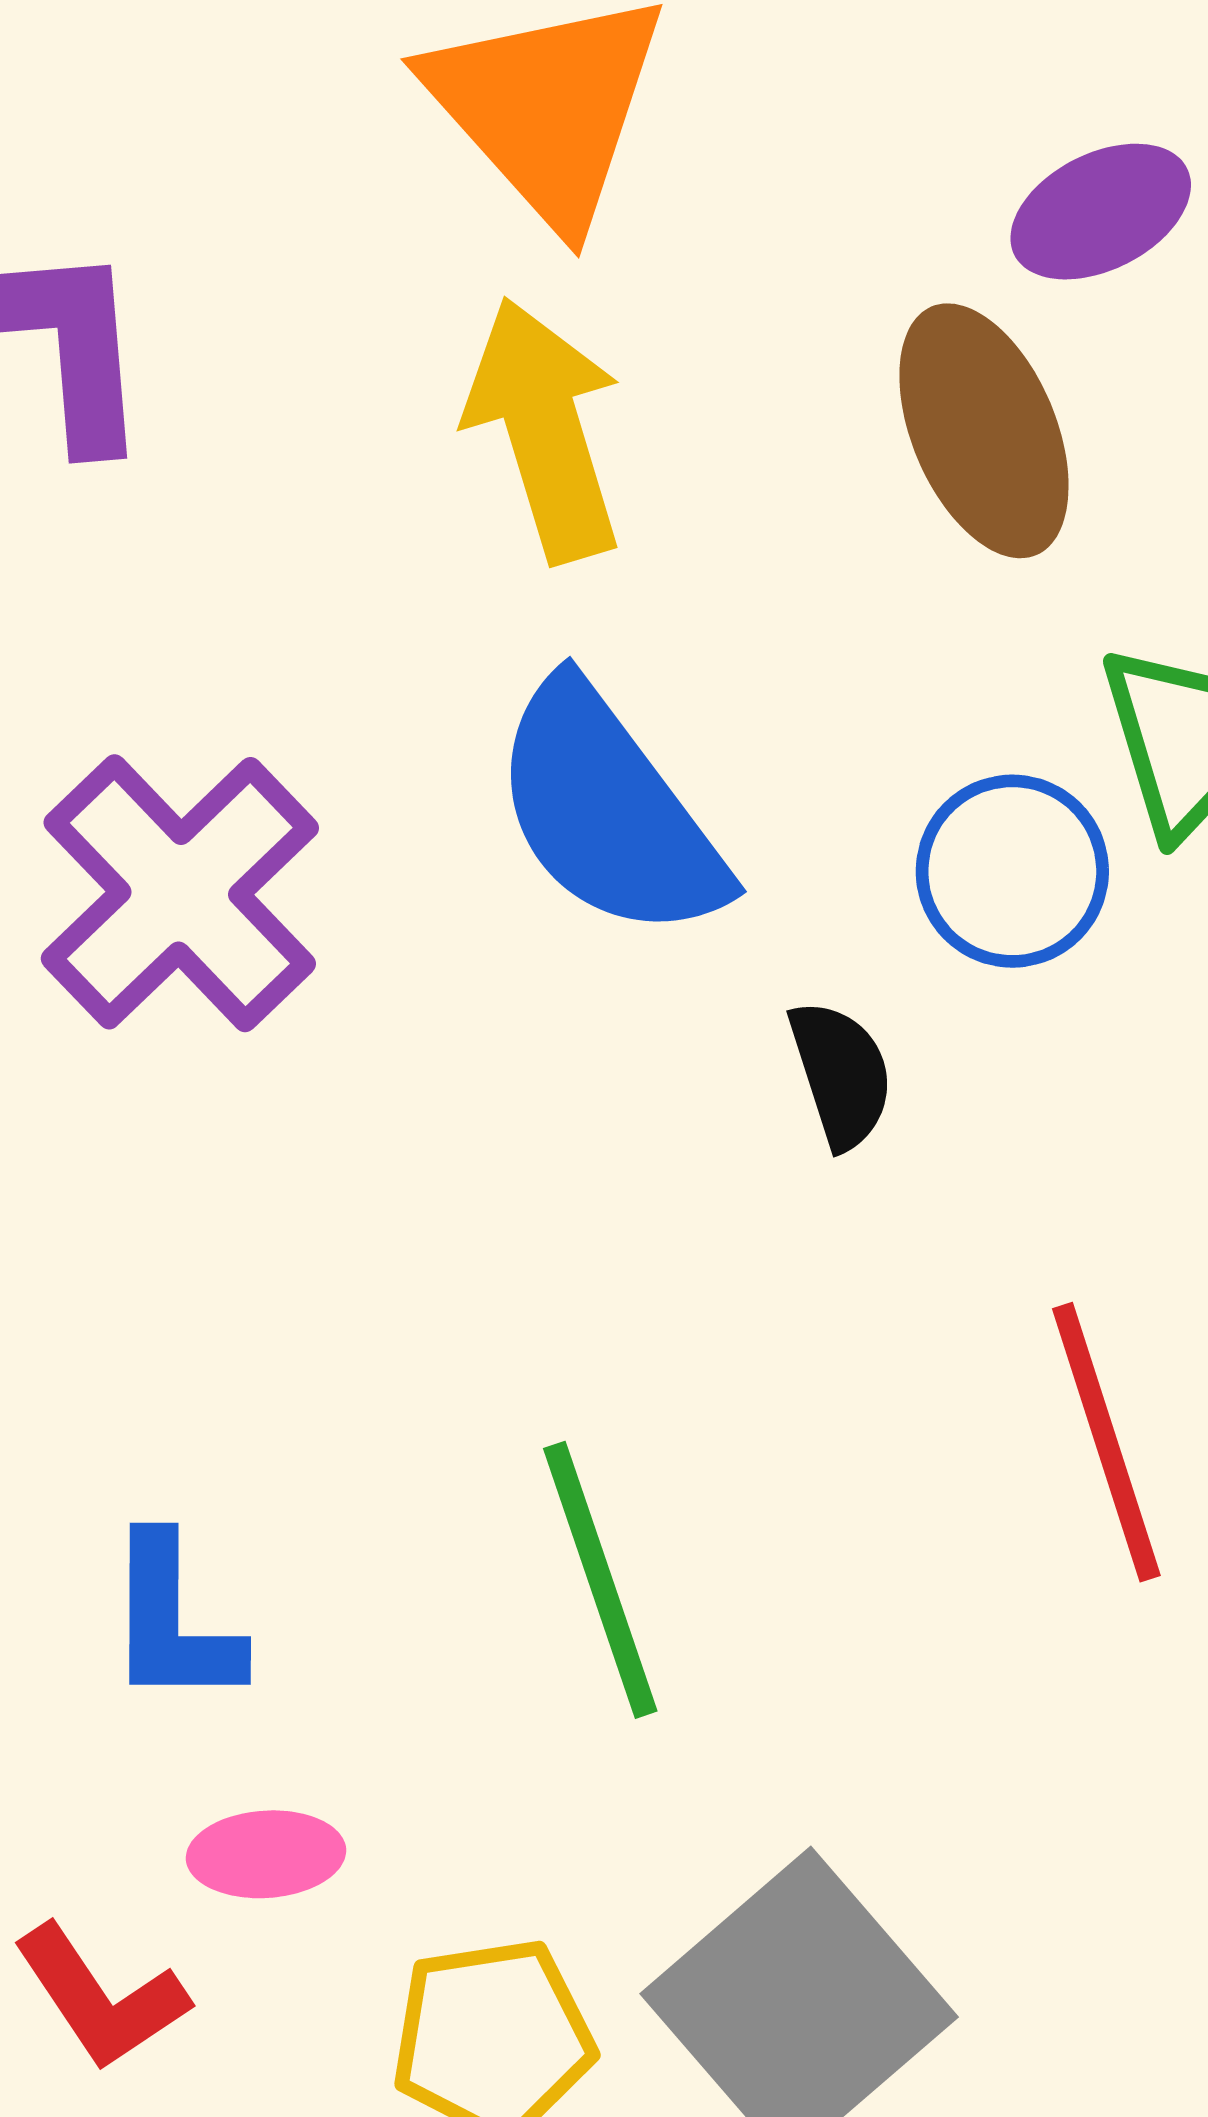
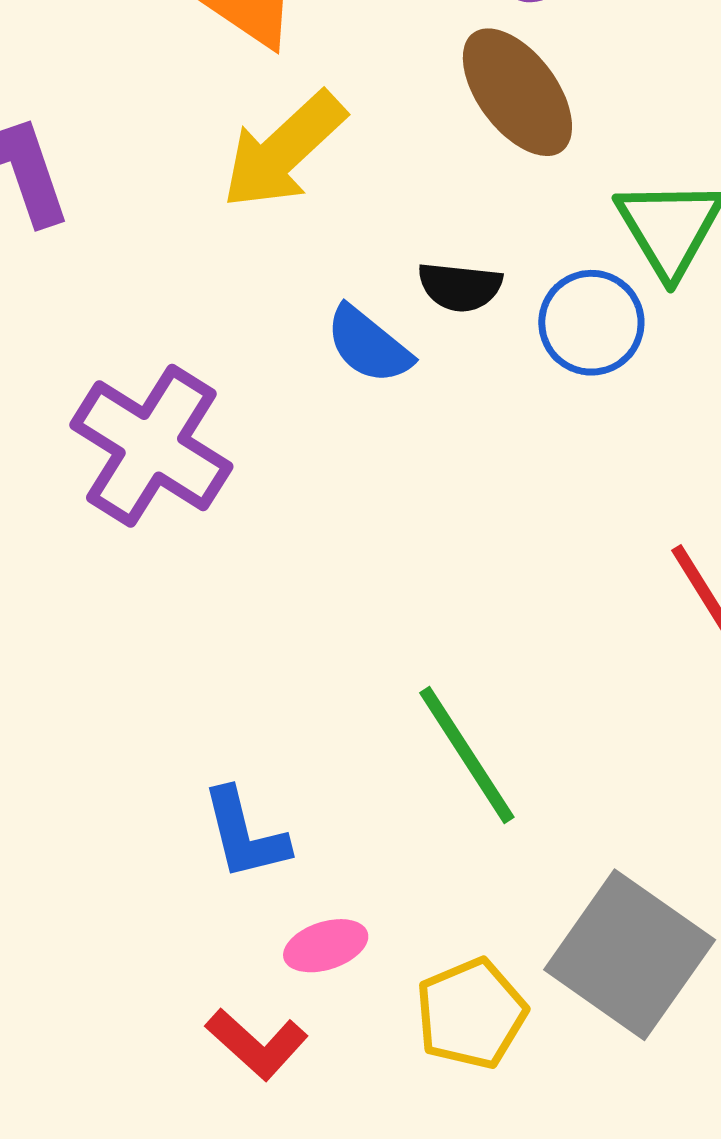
yellow arrow: (545, 430) -> (284, 150), turned -102
blue semicircle: (608, 811) -> (369, 345), size x0.6
black semicircle: (841, 1074) -> (460, 287), moved, turned 128

